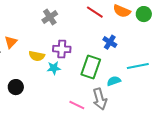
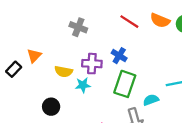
gray cross: (50, 17) -> (78, 27), turned -35
blue cross: (110, 42) -> (119, 56), moved
black circle: (16, 87) -> (51, 107), moved

